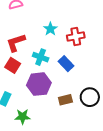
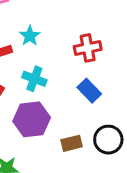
cyan star: (50, 29) -> (30, 36), moved
blue rectangle: (66, 64) -> (89, 91), moved

